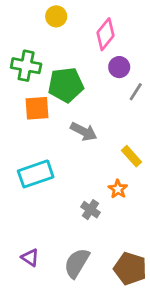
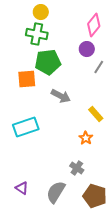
pink diamond: (106, 34) -> (94, 25), moved
green cross: (26, 66) -> (37, 34), moved
gray cross: (90, 210) -> (77, 168), moved

